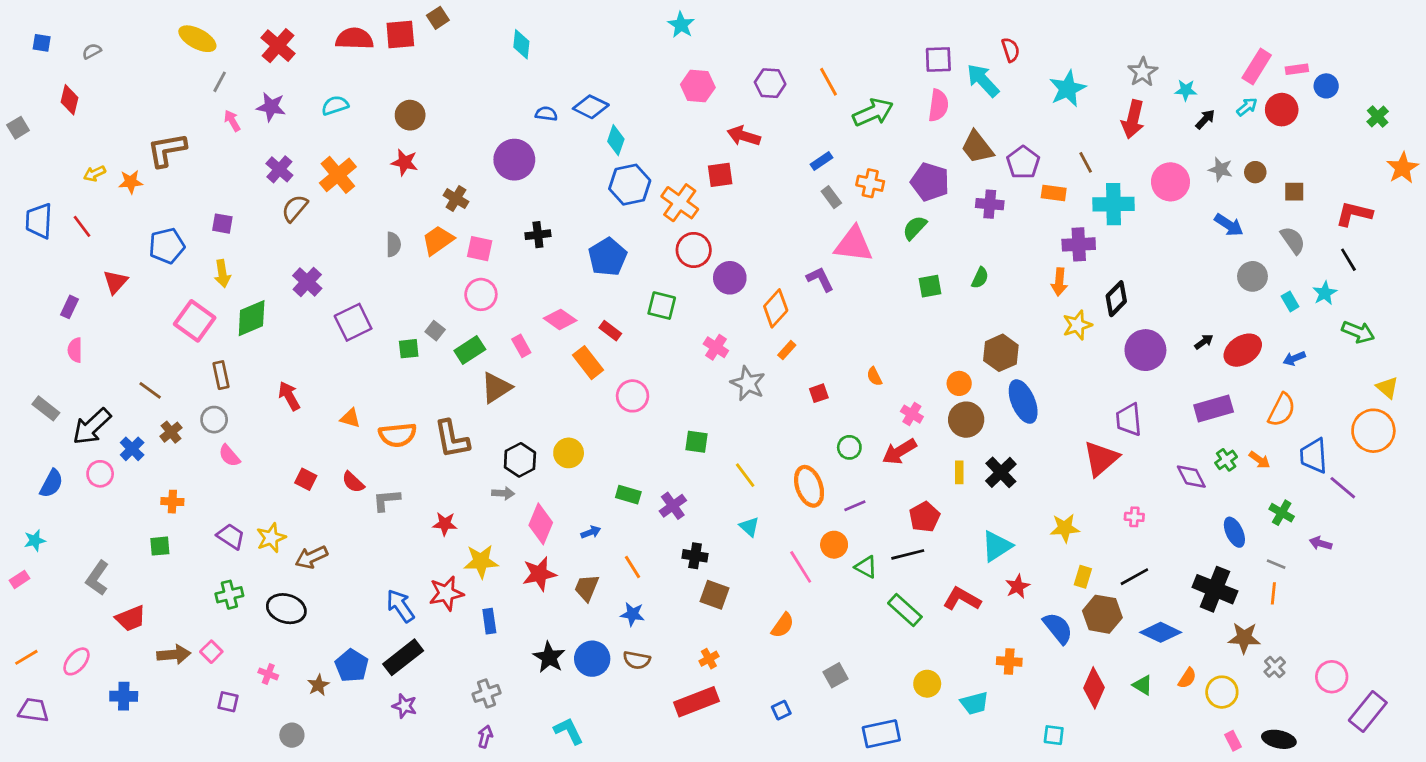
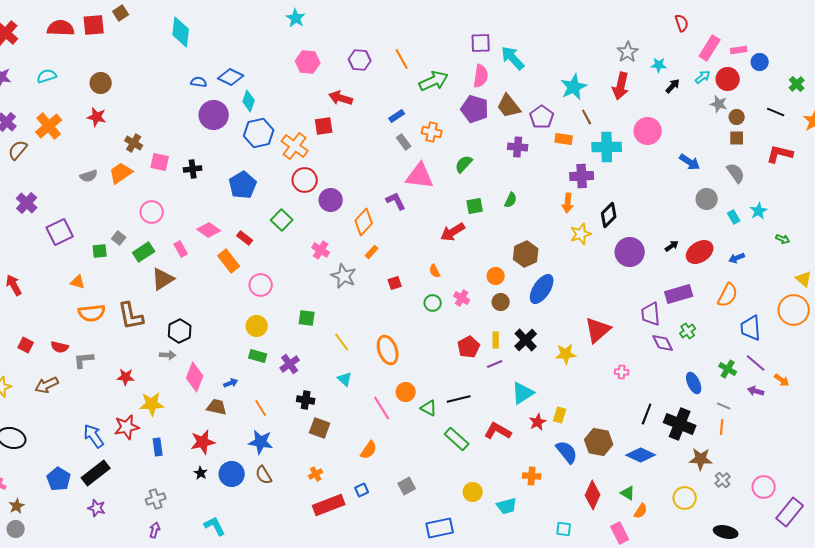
cyan diamond: (521, 44) -> (181, 32), size x1.4
red semicircle: (1011, 50) -> (682, 23), moved
cyan star: (1068, 89) -> (574, 87), moved
purple circle: (514, 160) -> (214, 115), moved
gray star: (1221, 169) -> (719, 104), moved
brown circle: (1255, 172) -> (737, 117), moved
purple pentagon: (930, 182) -> (475, 109), moved
gray semicircle: (393, 244) -> (89, 176), turned 72
pink square: (480, 249) -> (160, 162), moved
black line: (1348, 260) -> (776, 112), moved, turned -36
green square: (662, 306) -> (282, 220), turned 30
green arrow: (1358, 332) -> (783, 239), size x0.6
blue ellipse: (1023, 402) -> (542, 289), turned 56
orange triangle: (350, 418) -> (78, 282), moved
brown circle: (966, 420) -> (501, 302), size x0.7
purple trapezoid: (1129, 420) -> (651, 314), moved
green circle: (849, 447) -> (433, 303), moved
red arrow: (899, 452) -> (453, 232), moved
yellow circle: (569, 453) -> (257, 326), moved
orange arrow: (1259, 460) -> (782, 380), moved
red semicircle: (353, 482) -> (60, 347), turned -30
purple line: (1343, 488) -> (756, 363), moved
purple line: (855, 506) -> (495, 364), moved
red pentagon: (924, 517) -> (469, 347), moved
yellow star: (1065, 528) -> (566, 354), moved
brown arrow: (311, 557) -> (47, 385), moved
red star: (539, 574) -> (203, 442), moved
yellow rectangle: (1083, 577) -> (560, 415), moved
black line: (1134, 577) -> (647, 414), moved, turned -40
brown trapezoid: (587, 588) -> (217, 407), moved, turned 80
blue star: (632, 614) -> (261, 442), size x1.4
black star: (549, 657) -> (201, 473), size x0.6
brown semicircle: (637, 660) -> (264, 475), turned 48
orange semicircle: (1187, 678) -> (641, 511), moved
brown star: (318, 685) -> (17, 506), moved
red rectangle: (696, 702) -> (329, 505), moved
blue square: (781, 710) -> (362, 490), moved
pink rectangle: (1233, 741) -> (620, 533), moved, size x1.5

